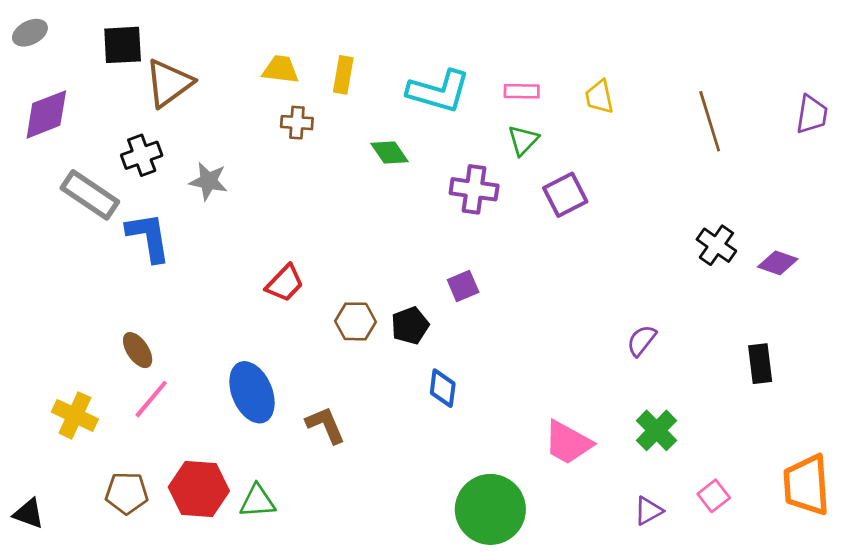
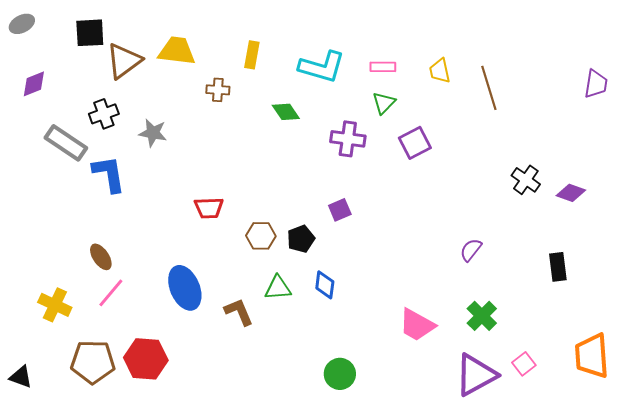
yellow trapezoid: (281, 69) -> (177, 51), moved, size x1.4
purple diamond: (46, 114) -> (34, 84), size x0.7
brown line: (710, 121) -> (489, 88), moved
red trapezoid: (285, 283) -> (209, 208), turned 44
brown pentagon: (127, 493) -> (93, 362), size x1.4
green triangle: (257, 501) -> (278, 288), moved
green circle: (490, 509) -> (340, 374), moved, size x0.6
purple triangle: (648, 511) -> (476, 375), size x2.0

